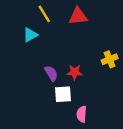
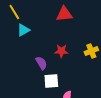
yellow line: (44, 14) -> (14, 12), moved
red star: (75, 72) -> (61, 51), moved

